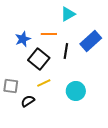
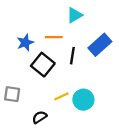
yellow line: (44, 83) -> (61, 96), moved
black semicircle: (28, 101) -> (40, 117), moved

